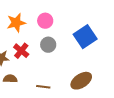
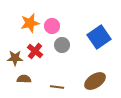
pink circle: (45, 21) -> (52, 26), moved

